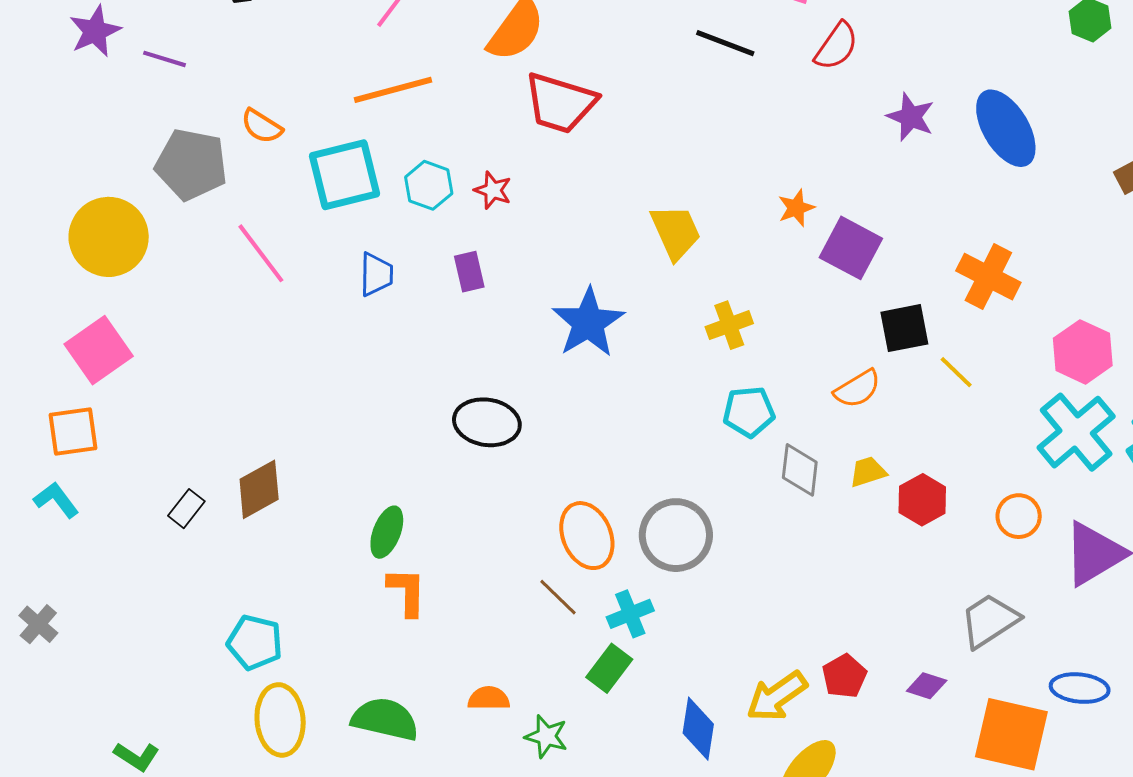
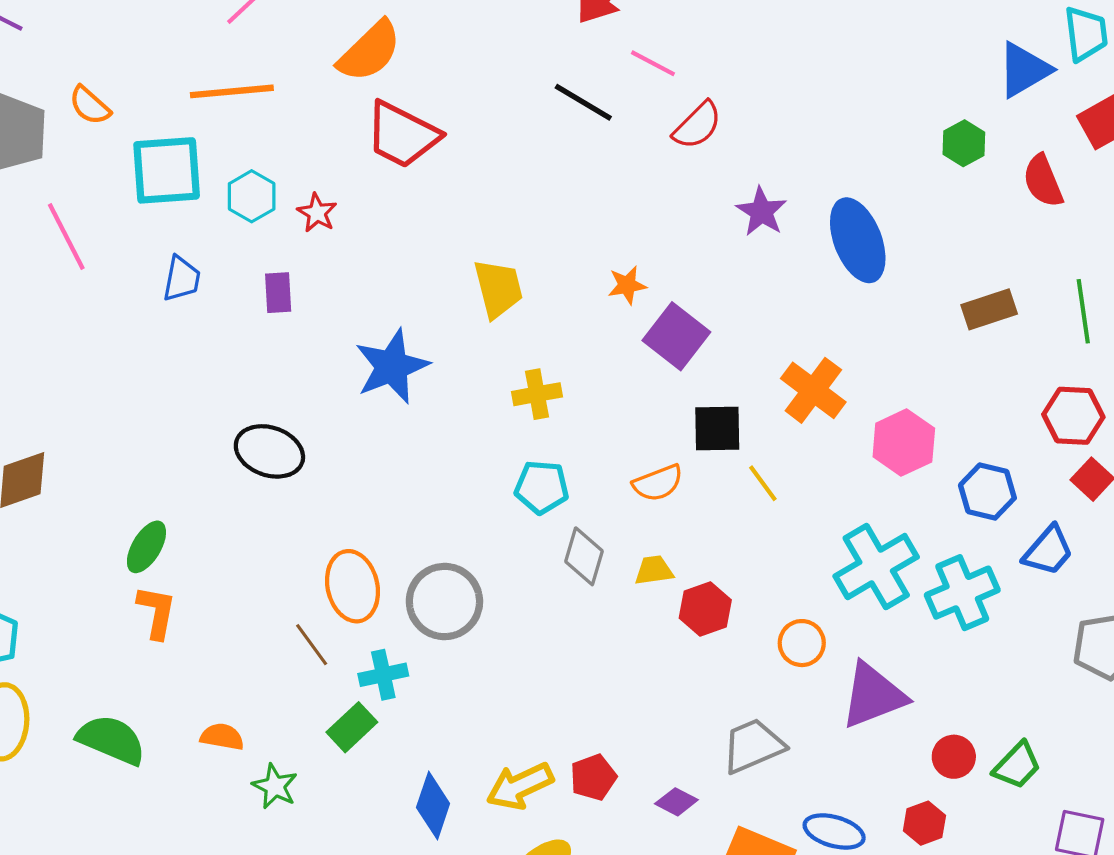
pink hexagon: (1083, 352) -> (904, 443), moved

